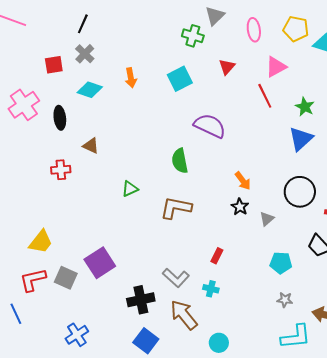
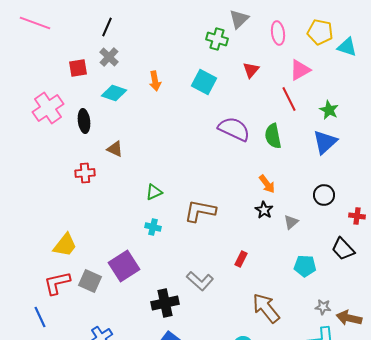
cyan square: (180, 79) -> (204, 82), turned -35
green semicircle: (180, 161) -> (273, 136), moved
black circle: (300, 192) -> (324, 195), size x0.7
cyan cross: (211, 289) -> (153, 227), moved
gray star: (285, 300) -> (323, 307), moved
brown arrow: (184, 315) -> (266, 308), moved

